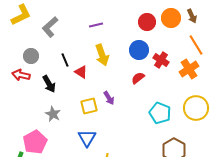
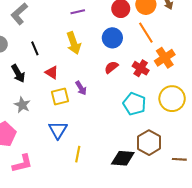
purple line: (96, 25) -> (78, 12), moved
orange line: (196, 45) -> (146, 33), moved
red cross: (161, 60) -> (141, 68), moved
red triangle: (81, 72) -> (52, 72), moved

